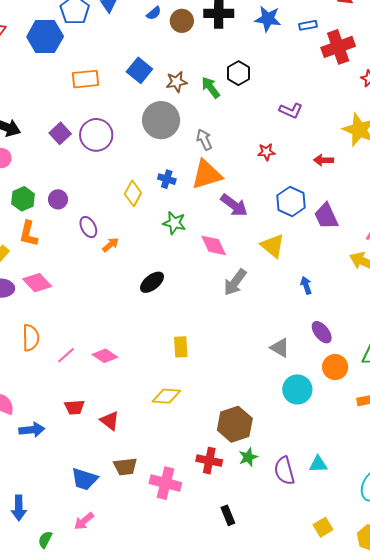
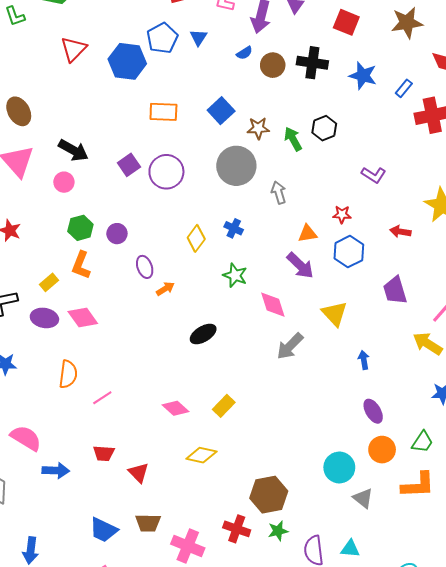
blue rectangle: (308, 25) -> (404, 88), turned -48
orange triangle: (207, 175) -> (308, 233), moved, size x0.6
blue hexagon: (291, 202) -> (349, 252), moved
yellow rectangle: (181, 347) -> (224, 406), turned 40
gray triangle: (280, 348) -> (363, 498), moved
pink diamond: (105, 356) -> (176, 408), moved

